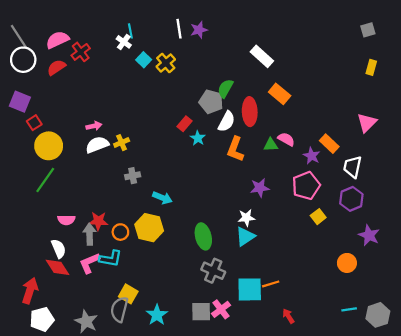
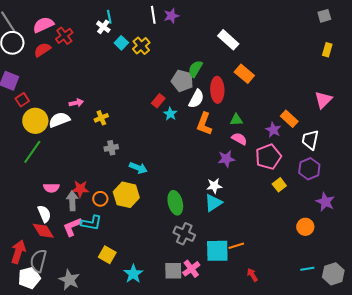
pink semicircle: (286, 139) -> (239, 139), moved
white semicircle: (97, 145) -> (59, 120), moved
gray semicircle: (119, 309) -> (38, 261), moved

